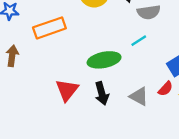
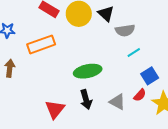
cyan line: (139, 41) -> (134, 53), moved
red triangle: (67, 90) -> (55, 109), moved

